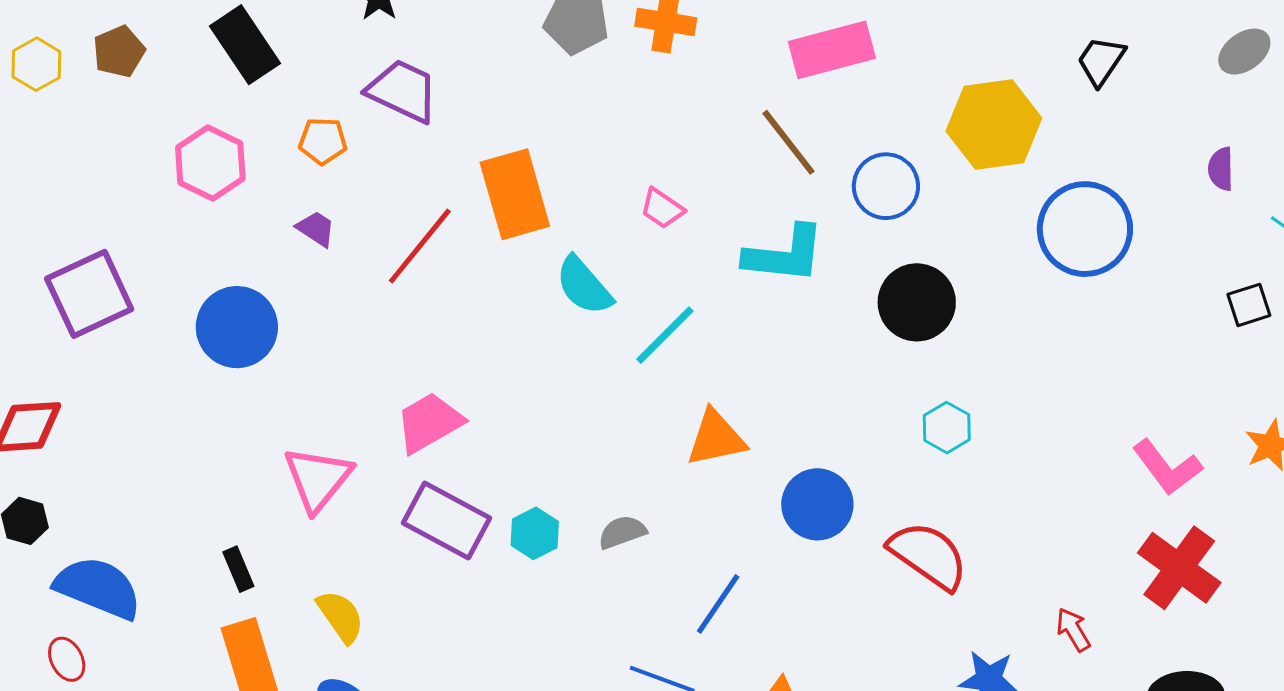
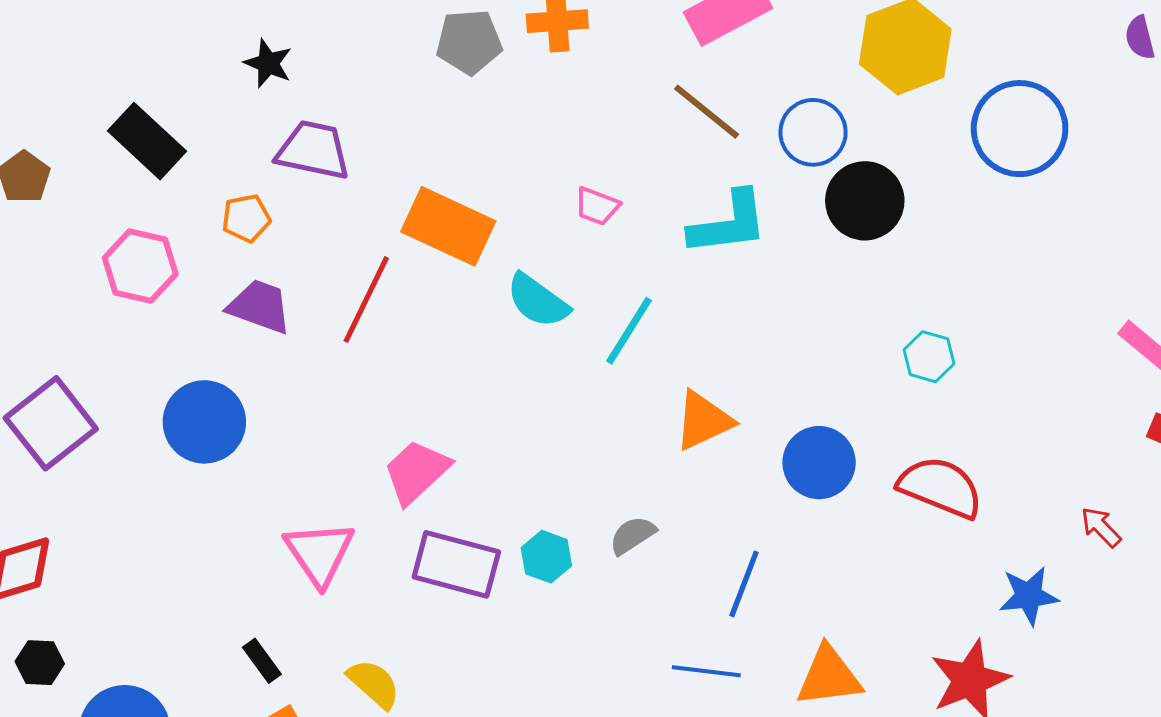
orange rectangle: (515, 194) -> (448, 226), turned -36
purple trapezoid: (316, 229) -> (260, 306), size x1.6
black circle: (917, 302) -> (865, 201), moved

